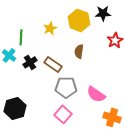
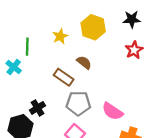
black star: (103, 13) -> (132, 19), moved
brown semicircle: (79, 51) -> (84, 62), moved, turned 120
black cross: (30, 62) -> (37, 108), moved

